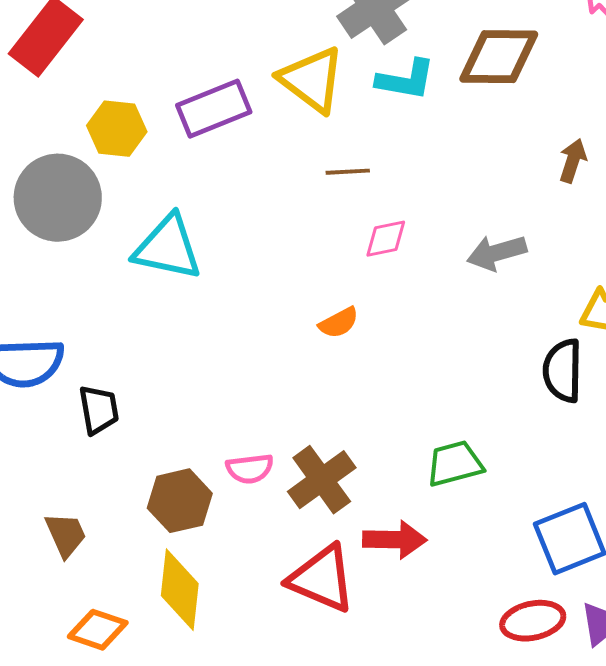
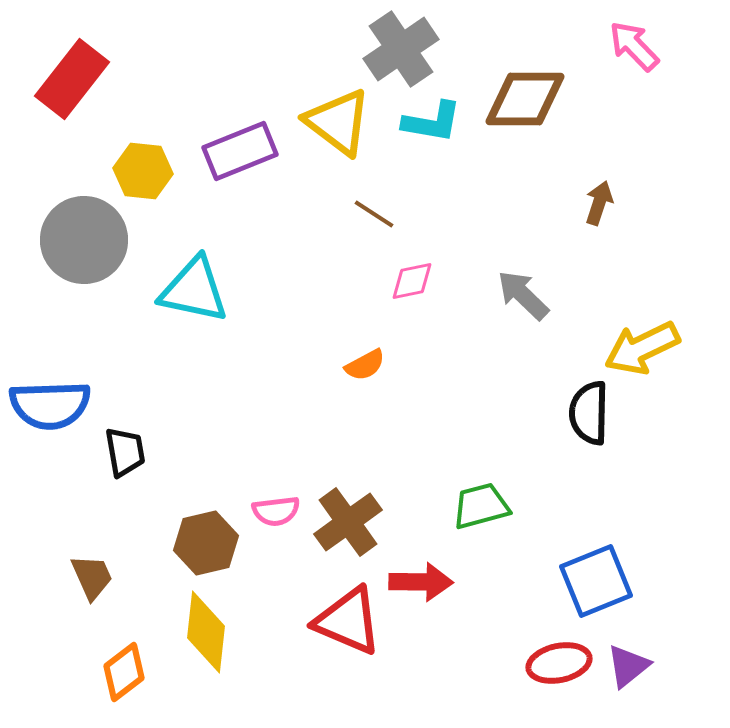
brown line: (348, 172) -> (374, 214), turned 36
gray arrow: (497, 253) -> (523, 295), turned 60
orange diamond: (98, 630) -> (124, 672), turned -56

